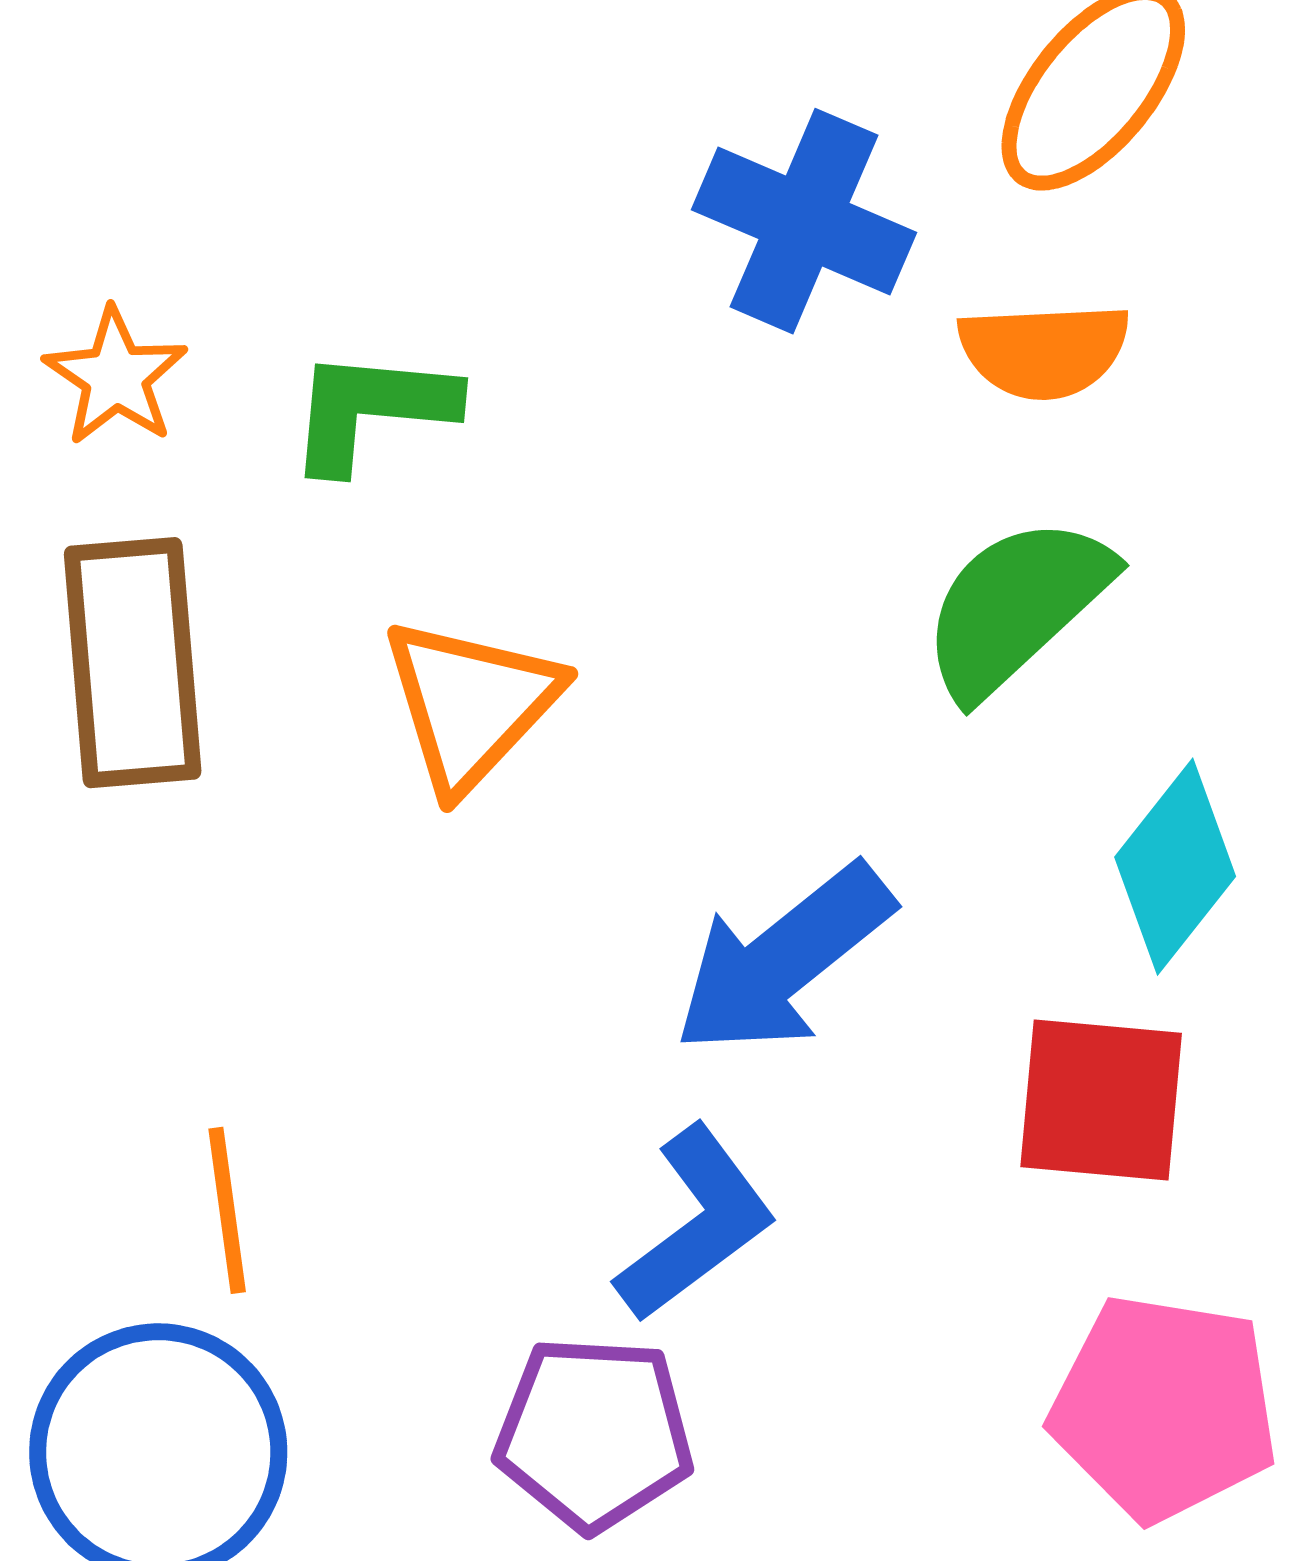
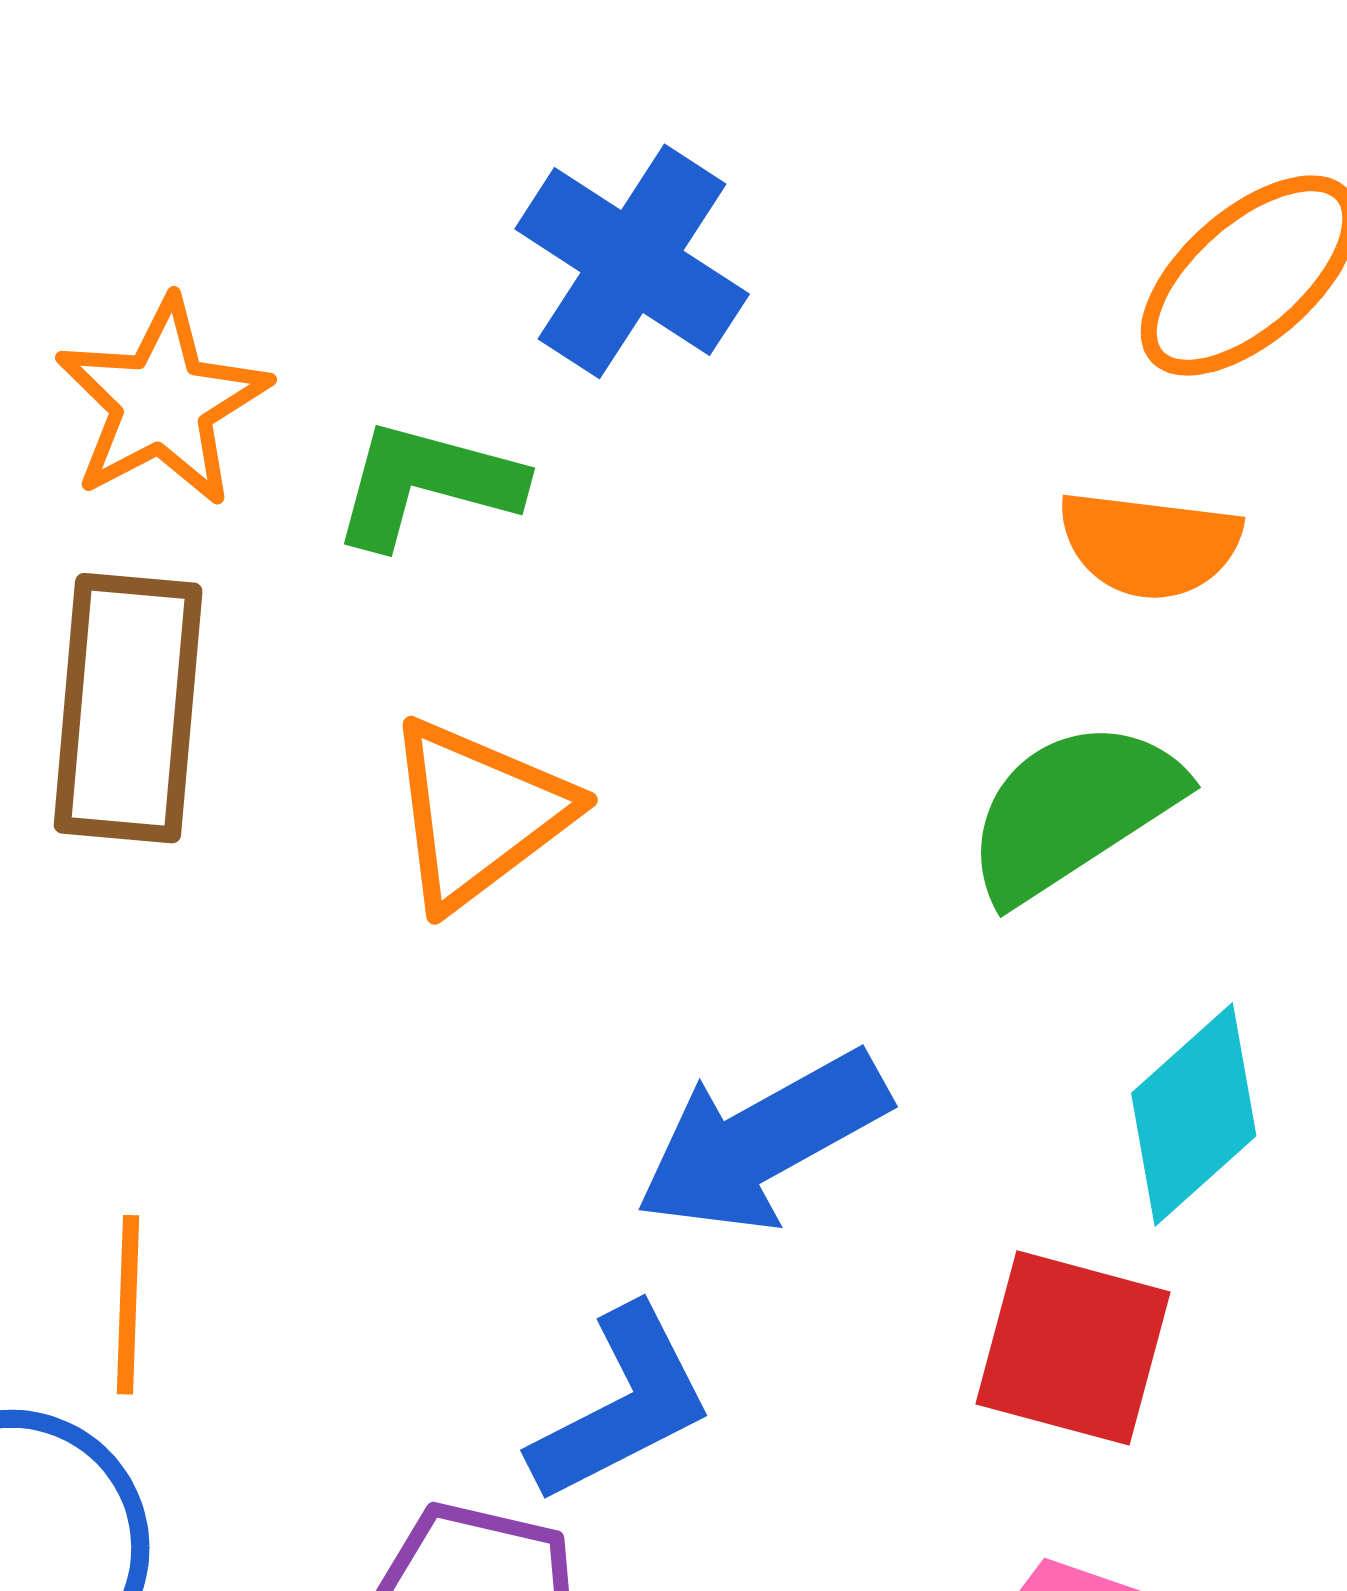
blue cross: (804, 221) -> (632, 261), moved
orange star: (116, 377) -> (162, 402), size x1.4

